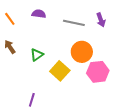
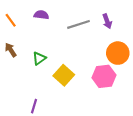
gray line: (74, 23) -> (79, 24), turned -30
orange circle: (82, 52) -> (118, 53), moved

